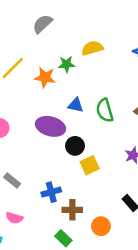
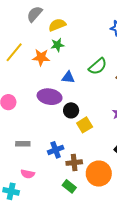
yellow semicircle: (92, 48) -> (57, 25), moved
green semicircle: (105, 110) -> (98, 66), moved, turned -108
gray rectangle: (12, 180) -> (23, 144), turned -32
orange circle: (101, 226) -> (99, 174), size x1.6

